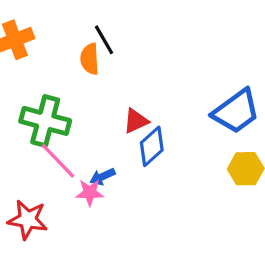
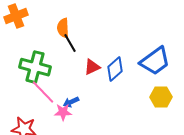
black line: (104, 40) -> (70, 43), moved
blue diamond: (152, 146) -> (115, 69), moved

